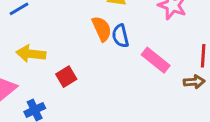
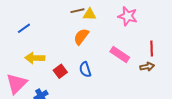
orange semicircle: (102, 29) -> (81, 37), turned -114
blue semicircle: (120, 36) -> (85, 70), moved

